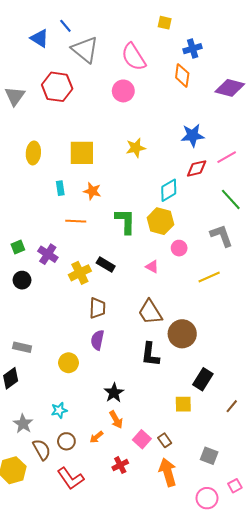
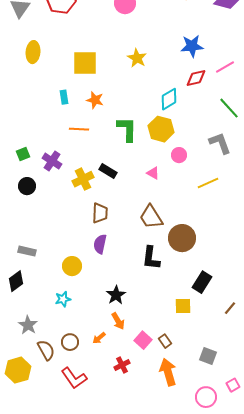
yellow star: (136, 148) -> (137, 58), turned -30
yellow ellipse: (33, 153) -> (33, 52), moved
cyan star: (59, 410) -> (63, 299), moved

